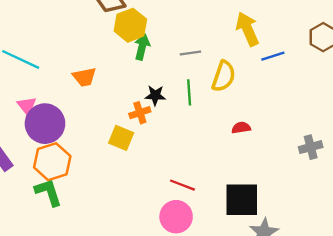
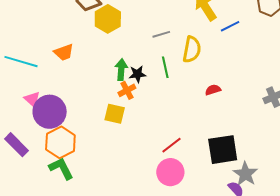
green arrow: (142, 47) -> (121, 70), moved
orange trapezoid: (84, 77) -> (64, 52), moved
red line: (182, 185) -> (172, 145), turned -50

